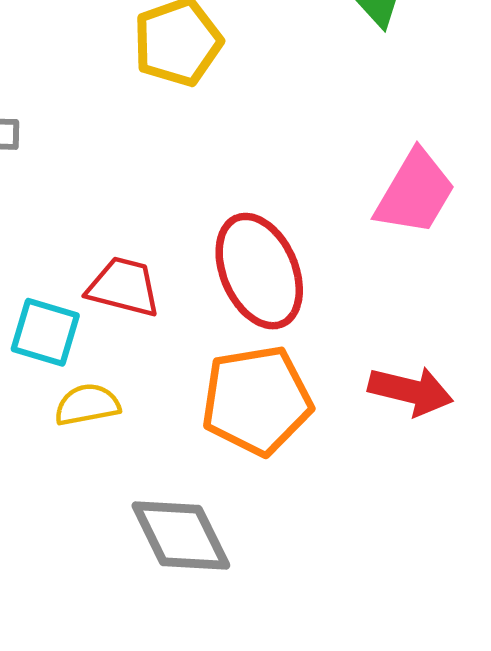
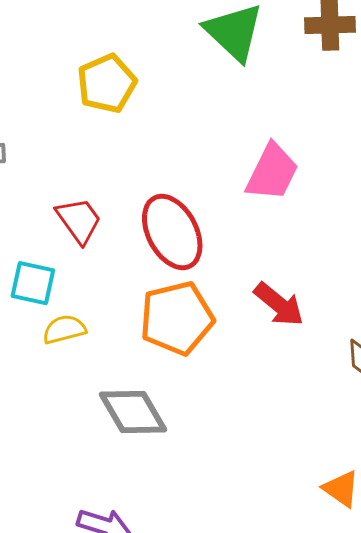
red trapezoid: (124, 287) -> (79, 220), moved, turned 44
red arrow: (411, 391) -> (279, 304), turned 30

